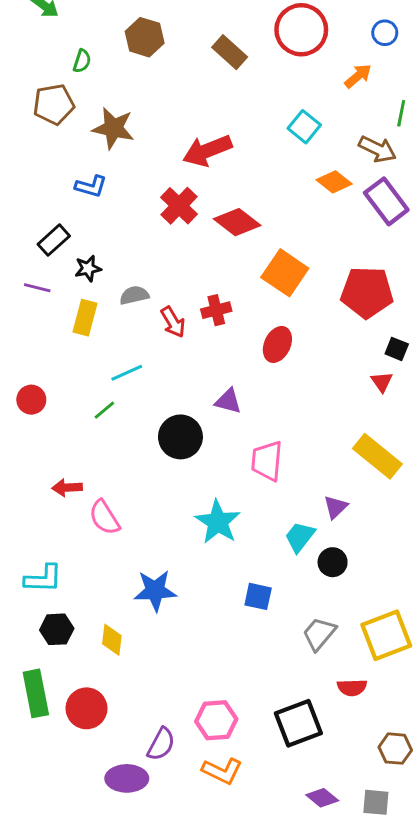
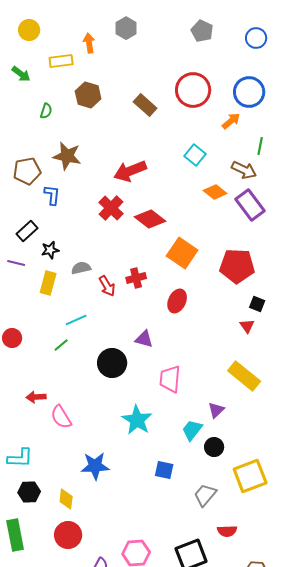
blue circle: (385, 33) -> (249, 92), size x1.8
brown pentagon: (54, 104) -> (27, 171), moved
blue L-shape: (91, 186) -> (52, 195), turned -100
yellow square: (386, 635) -> (250, 476), moved
red circle: (87, 708) -> (68, 535), moved

